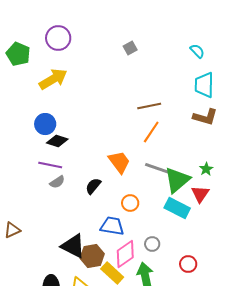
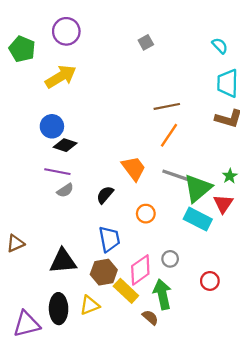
blue trapezoid: (112, 226) -> (109, 239), moved, turned 70
black triangle: (73, 246) -> (63, 261), moved, turned -32

